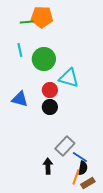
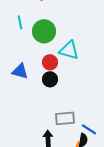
gray rectangle: (65, 146) -> (65, 118), turned 42
blue line: (80, 157) -> (89, 129), moved

